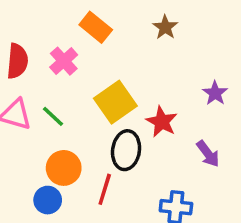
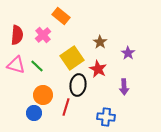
brown star: (165, 27) -> (100, 42), moved
purple arrow: (208, 154) -> (124, 87), turned 35

